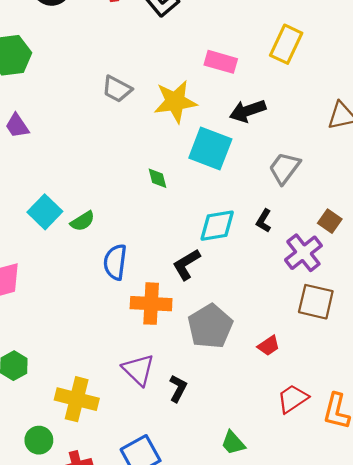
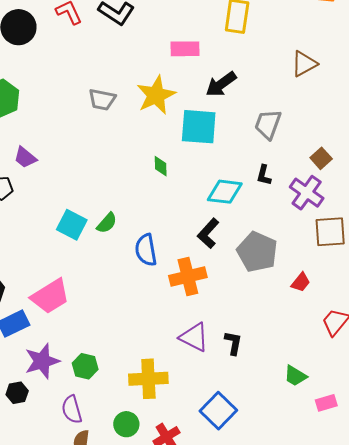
green diamond: (158, 178) -> (161, 166), turned 30
brown square: (330, 221) -> (321, 158), turned 30
cyan diamond: (217, 226) -> (225, 192), turned 33
gray pentagon: (210, 326) -> (257, 252), moved

